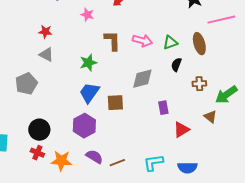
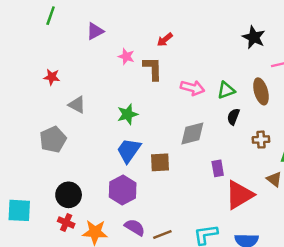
red star: (45, 32) -> (52, 77), moved
brown L-shape: (112, 41) -> (153, 69), moved
red triangle: (181, 130) -> (239, 195), size x1.5

